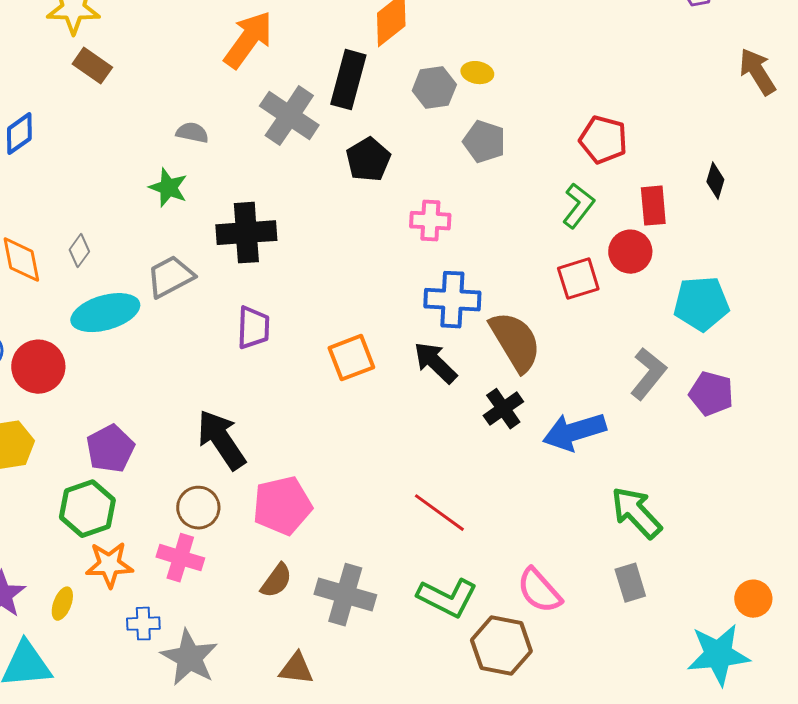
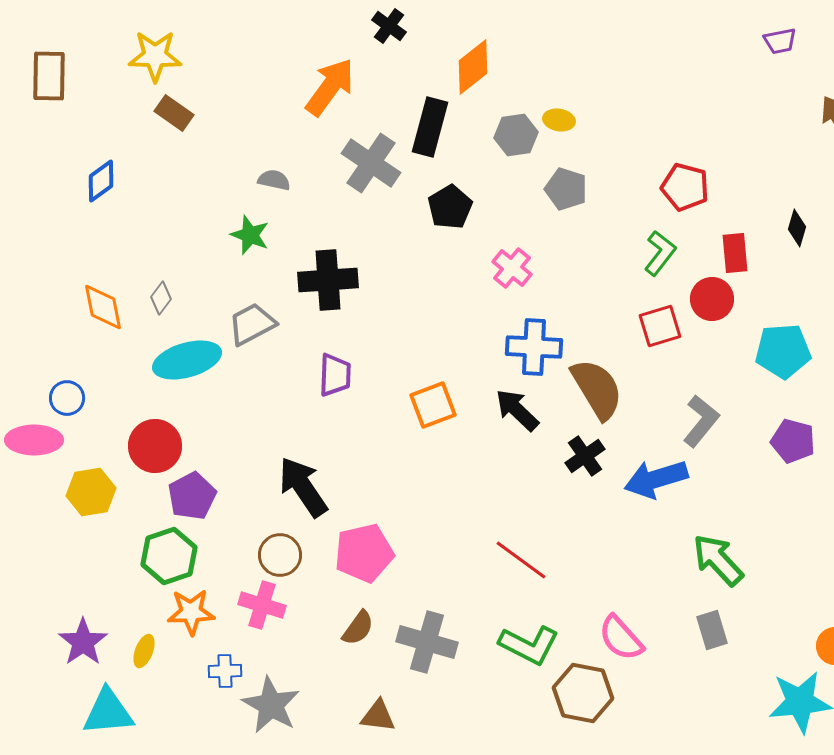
pink cross: (430, 221) -> (512, 268), turned 36
red circle: (38, 367) -> (155, 446), moved
gray L-shape: (648, 374) -> (701, 421), moved

